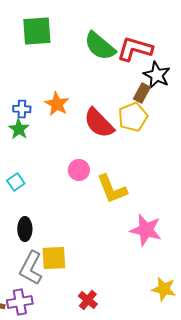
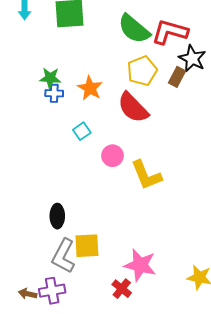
yellow pentagon: (133, 117) -> (142, 71), moved
green star: (19, 129) -> (50, 78), moved, turned -30
cyan square: (16, 182) -> (82, 131), moved
pink star: (146, 230) -> (140, 265), moved

